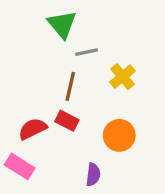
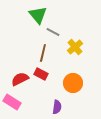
gray line: (87, 52) -> (53, 32), turned 40

